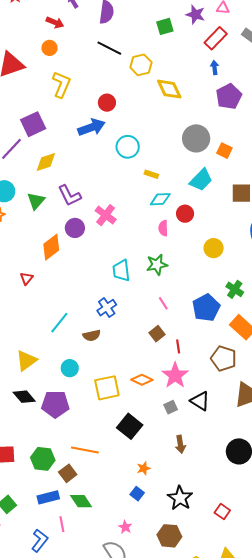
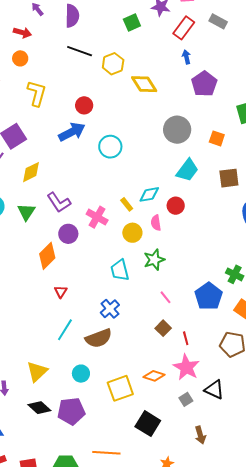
orange square: (224, 151) -> (217, 138), moved
yellow rectangle: (151, 174) -> (127, 204), moved, turned 40
yellow circle: (214, 248) -> (132, 233), moved
red triangle: (27, 278) -> (61, 292), moved
brown semicircle: (92, 335) -> (99, 338), size x1.5

